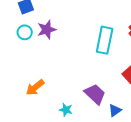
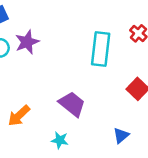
purple trapezoid: (95, 94) -> (72, 104), moved

